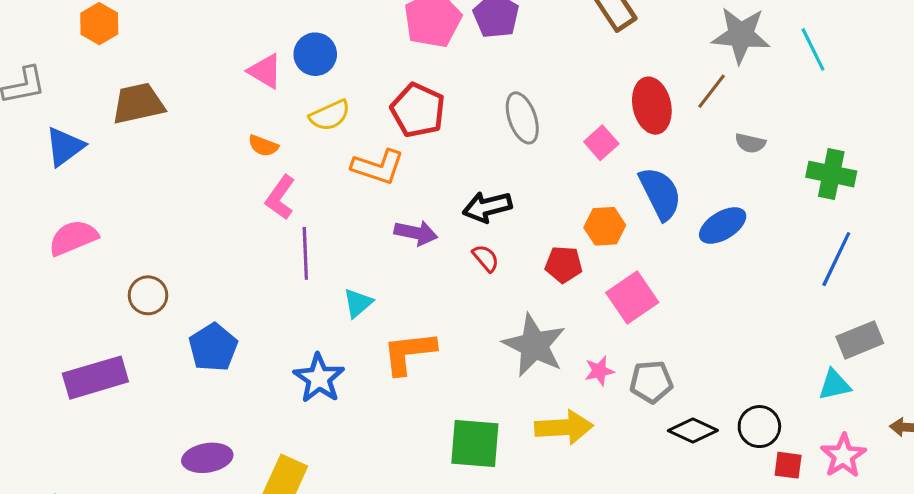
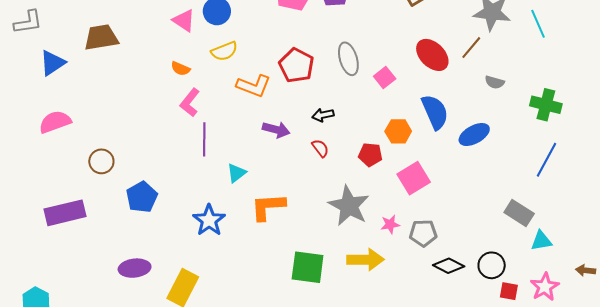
red ellipse: (652, 106) -> (432, 55), turned -36
red pentagon: (418, 110) -> (296, 65), moved
pink square: (601, 143) -> (385, 77), moved
black arrow: (487, 207) -> (323, 115), size x0.7
gray rectangle: (860, 340) -> (519, 213), moved, turned 52

